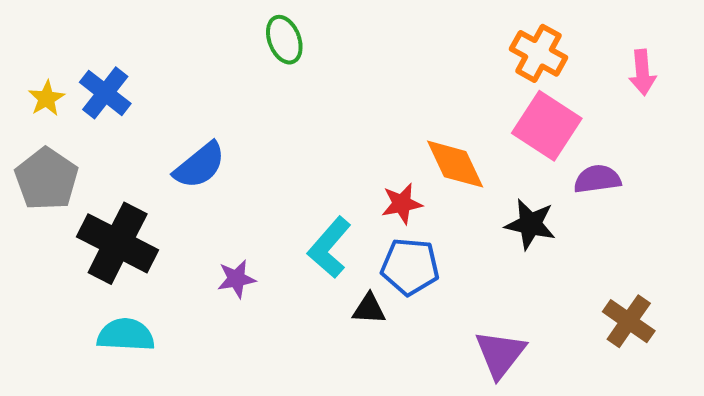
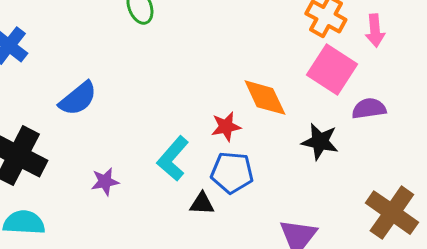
pink arrow: (642, 72) -> (375, 31), moved
brown cross: (629, 321) -> (392, 213), size x1.4

